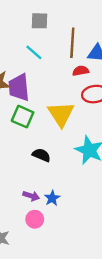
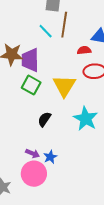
brown line: (72, 43) -> (64, 25), moved
black semicircle: (41, 155) -> (44, 119), turned -84
pink circle: (35, 219) -> (34, 174), size x1.6

